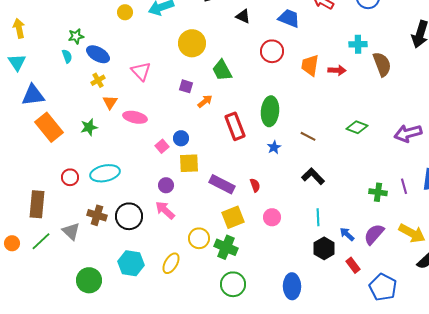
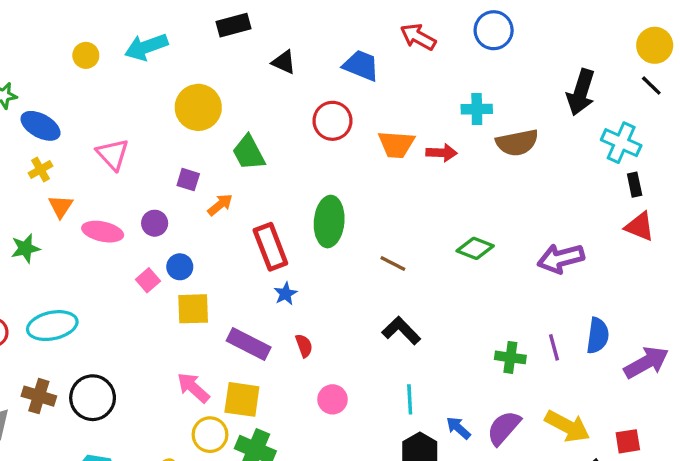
brown semicircle: (382, 64) -> (517, 143), turned 100
orange trapezoid: (310, 65) -> (396, 144), turned -95
blue star: (274, 147) -> (286, 294), moved
purple circle: (166, 185) -> (155, 223), moved
pink arrow: (165, 210) -> (193, 388), moved
yellow square: (233, 217) -> (242, 399), moved, turned 30

